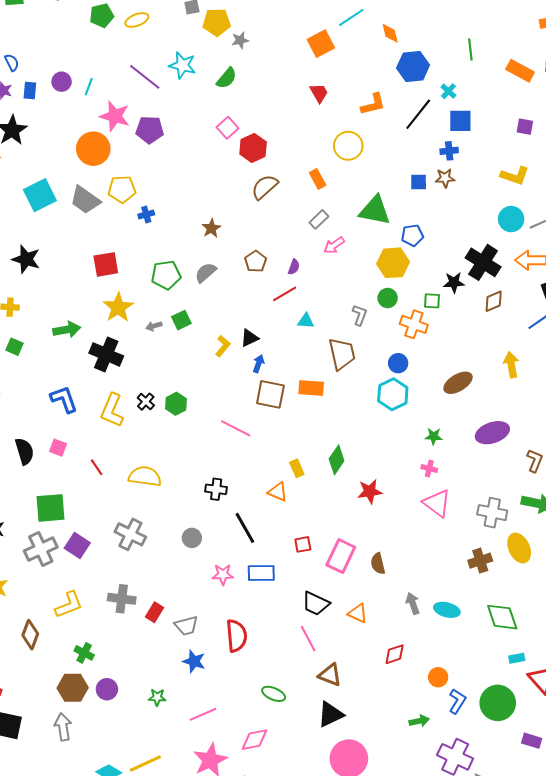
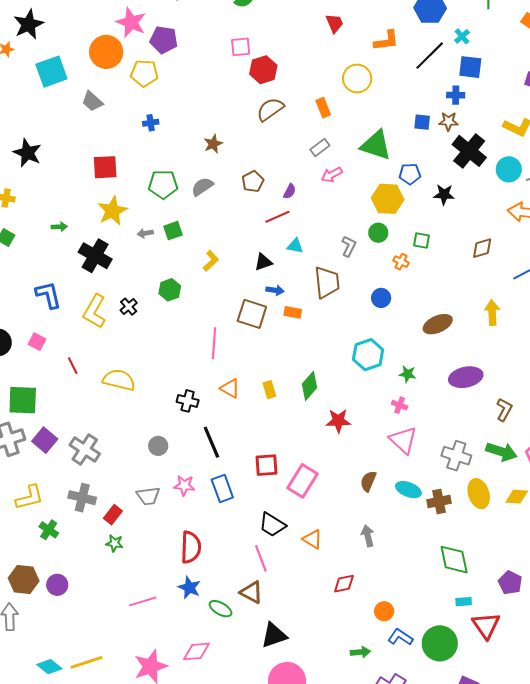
pink square: (228, 128) -> (241, 47), turned 30
yellow pentagon: (122, 189) -> (144, 73), moved
cyan square: (40, 195) -> (51, 72), moved
gray trapezoid: (85, 200) -> (92, 101), size x0.7
black cross: (483, 262) -> (469, 151), moved
black star: (454, 282) -> (444, 195), moved
orange cross: (414, 324) -> (401, 262), size x0.6
green arrow: (67, 330) -> (59, 227), size x0.6
black triangle: (249, 338) -> (263, 262), moved
blue arrow: (259, 364) -> (275, 290), moved, turned 72
orange rectangle: (311, 388) -> (293, 312), size x0.7
cyan hexagon: (393, 394) -> (368, 355), moved
green hexagon: (176, 404) -> (170, 290), moved
pink line: (236, 428) -> (214, 343), turned 60
orange triangle: (278, 492) -> (230, 388), moved
gray cross: (130, 534) -> (85, 449), moved
red square: (303, 544) -> (267, 465), size x1.4
brown semicircle: (378, 564) -> (368, 481), moved, turned 30
blue rectangle: (261, 573) -> (222, 488), turned 64
cyan ellipse: (447, 610) -> (408, 490), moved
gray trapezoid: (186, 626) -> (148, 496), moved
green cross: (84, 653) -> (49, 530), moved
blue star: (194, 661) -> (189, 588), moved
brown triangle: (330, 675) -> (251, 592), moved
green star: (157, 697) -> (114, 543), moved
blue L-shape: (457, 701) -> (400, 637), turned -95
pink line: (203, 714) -> (143, 601), moved

